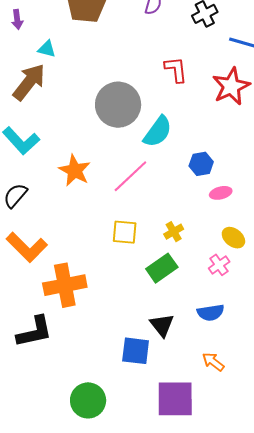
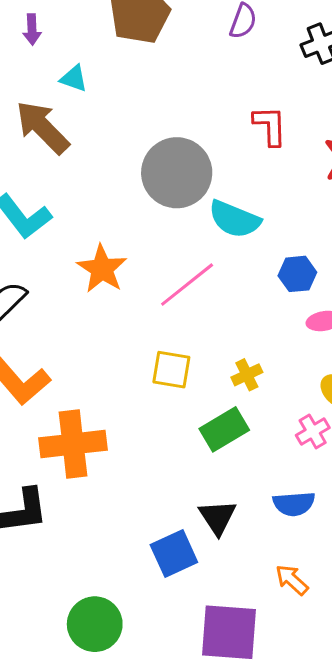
brown arrow: (29, 82) -> (43, 127), turned -87
cyan semicircle: (158, 132) -> (234, 219), turned 72
blue square: (136, 351) -> (174, 554), turned -36

